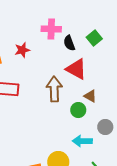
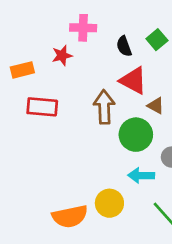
pink cross: (51, 29) -> (83, 28), moved
brown triangle: (90, 96) -> (156, 106), moved
green circle: (78, 110) -> (136, 135), size x1.6

